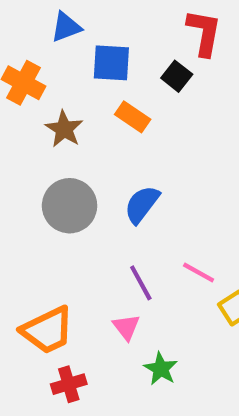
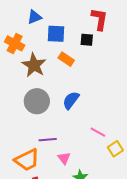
black square: (177, 76) -> (87, 40), turned -32
brown star: (64, 129) -> (34, 65), size x1.4
purple line: (141, 283) -> (48, 140), moved, turned -66

